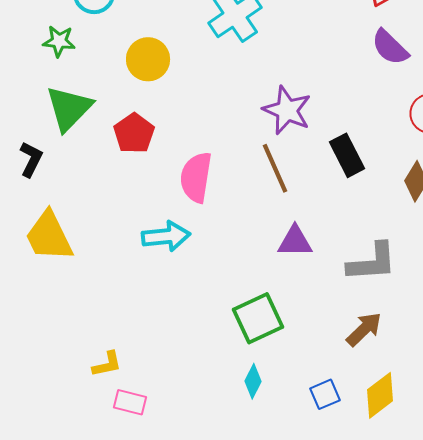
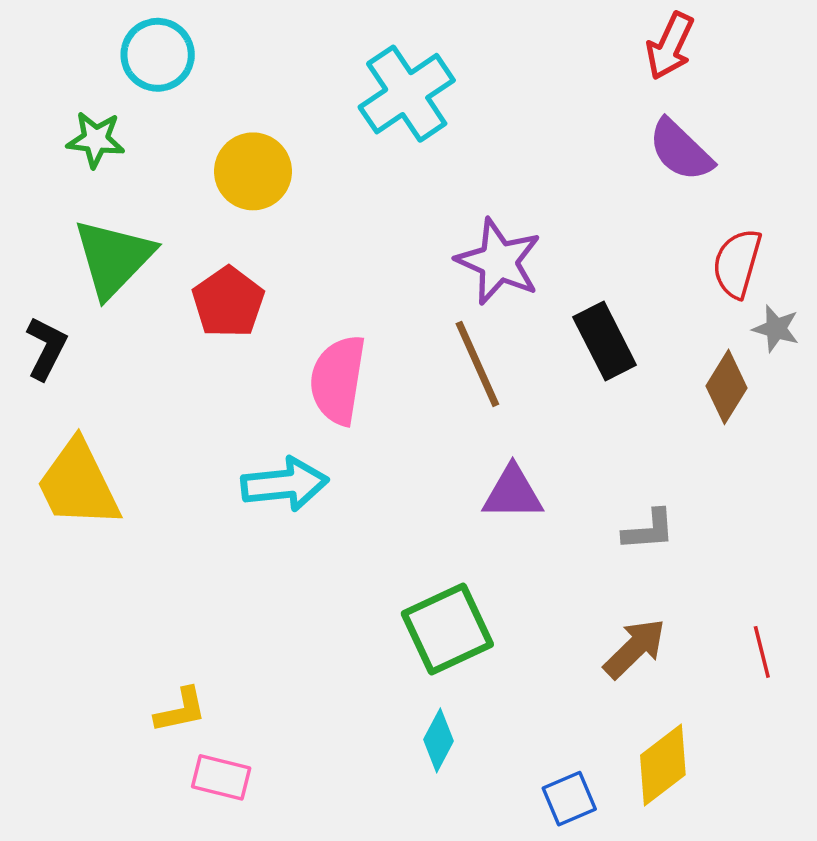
gray L-shape: (372, 262) -> (649, 530), size x0.6
blue square: (325, 394) -> (569, 799), moved

